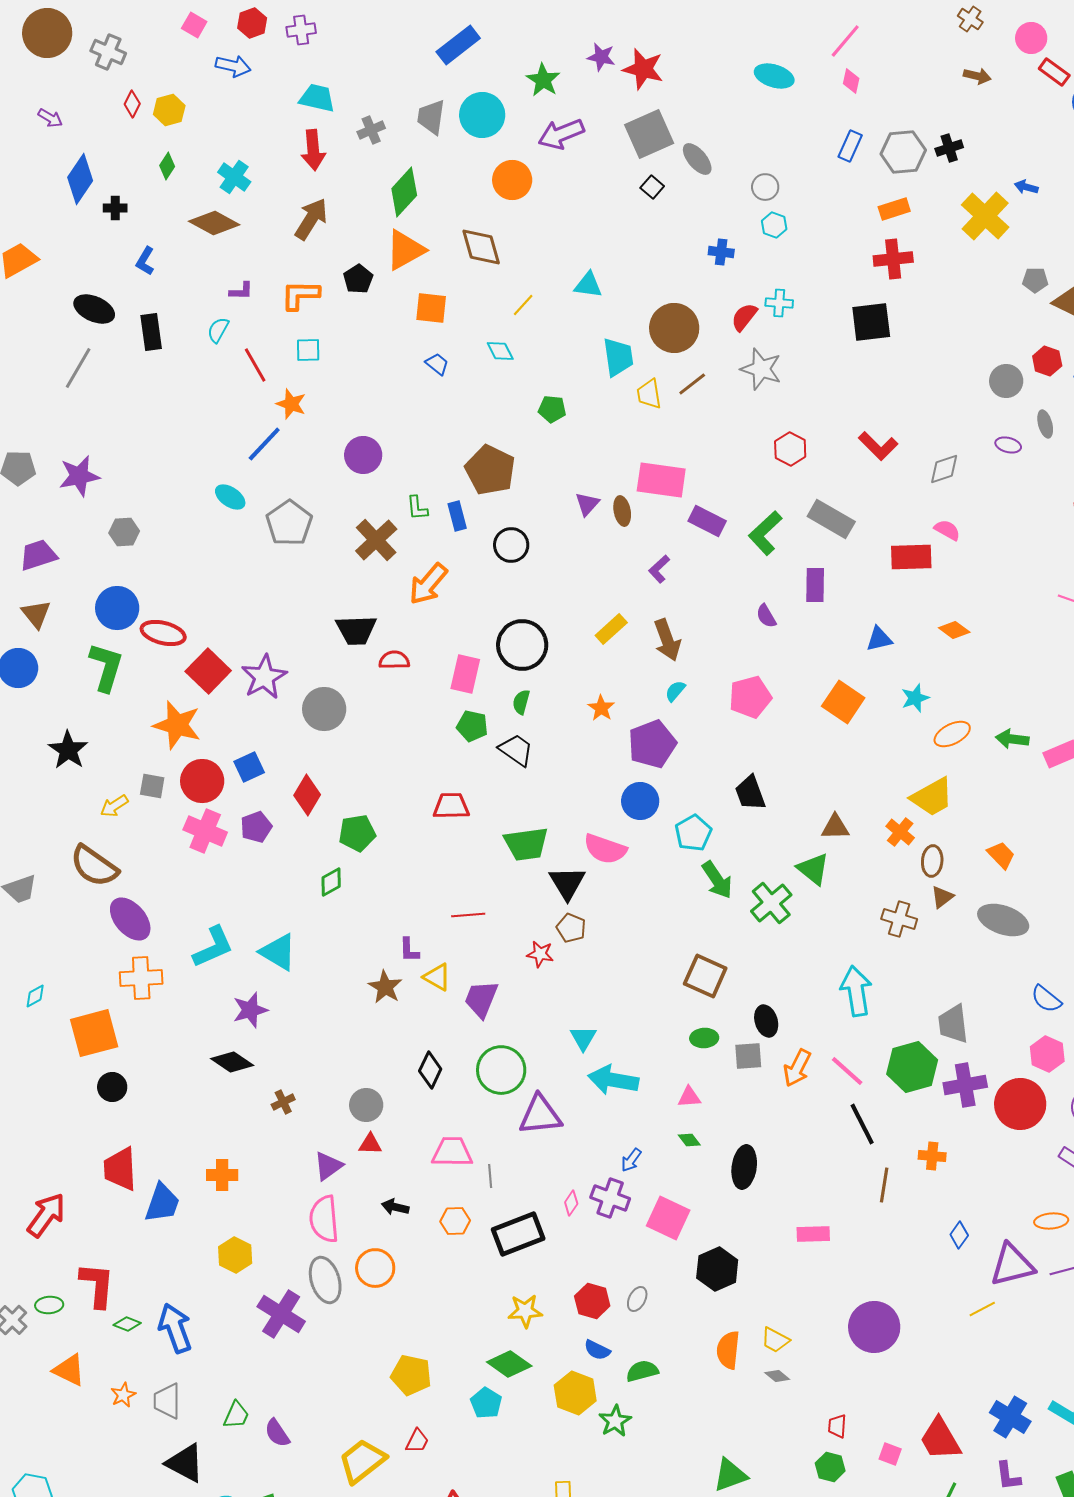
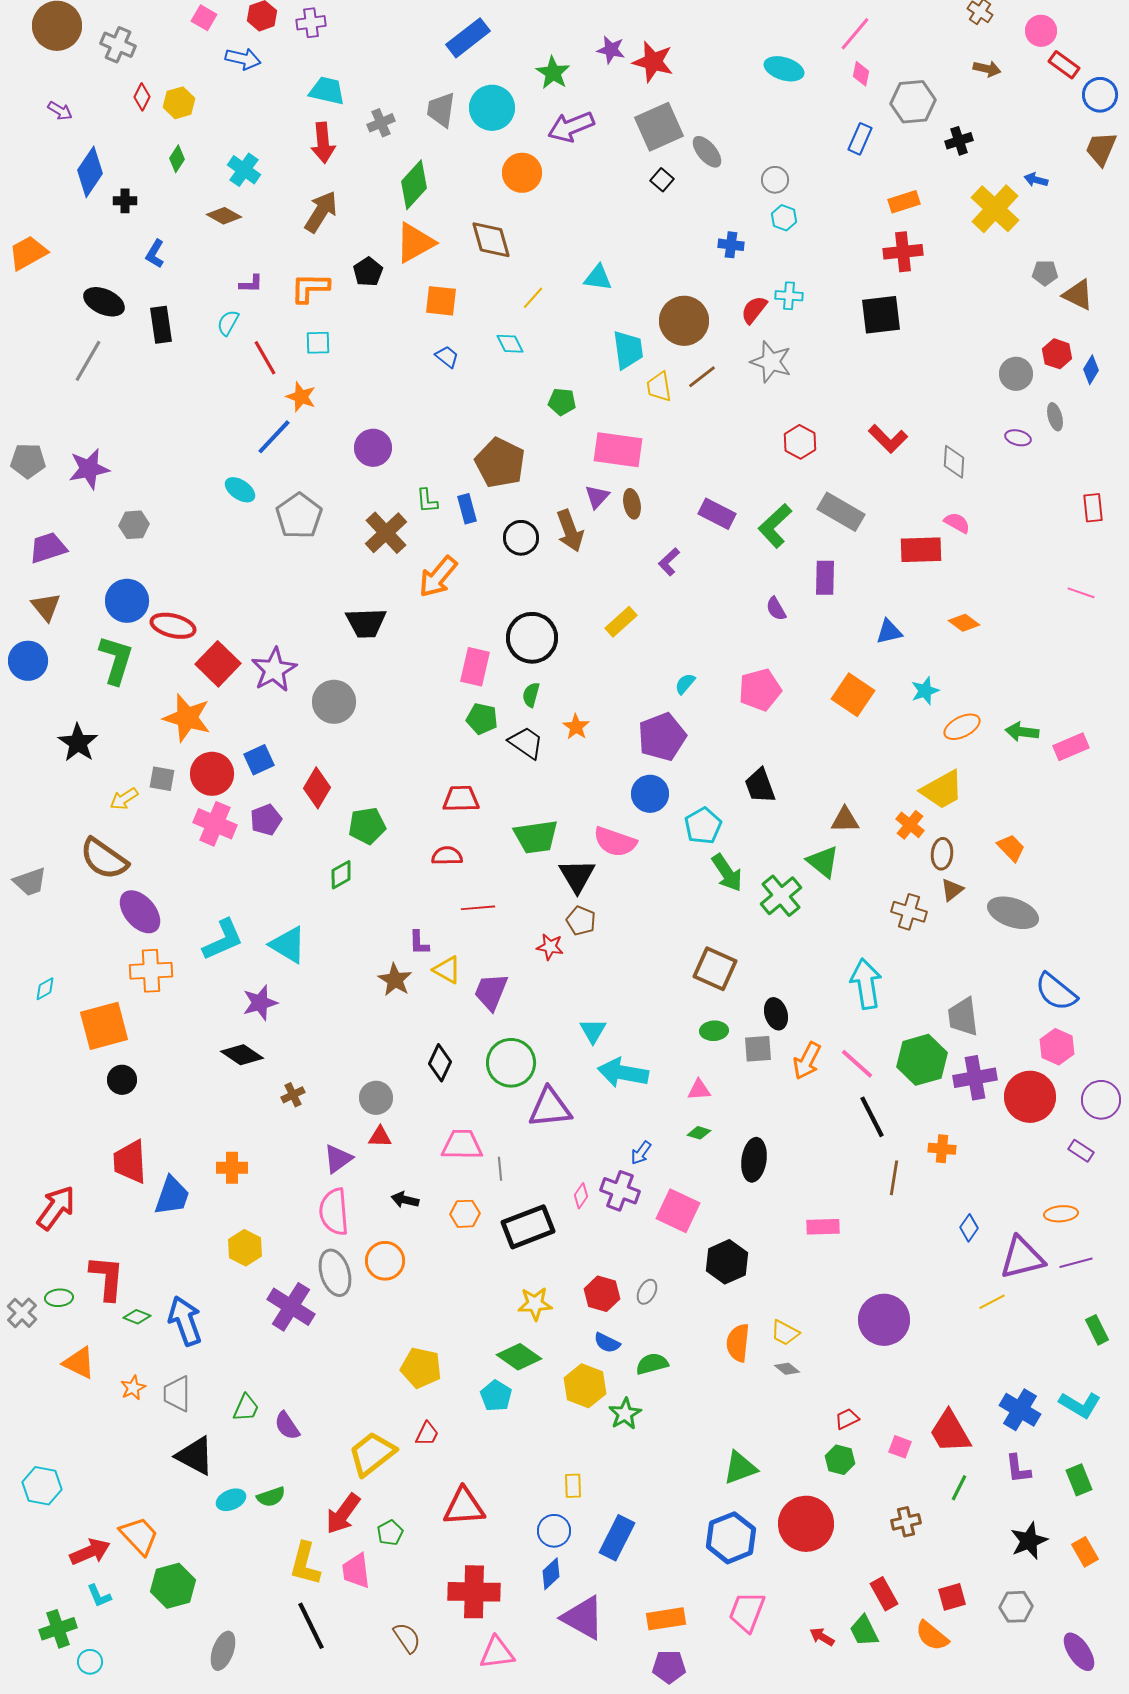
gray hexagon: (903, 152) -> (913, 102), moved
brown diamond: (214, 223) -> (224, 216), size x0.7
gray diamond: (944, 469) -> (954, 462), turned -68
pink rectangle: (661, 480) -> (618, 450), moved
brown arrow: (667, 640) -> (570, 531), moved
red semicircle: (394, 660) -> (447, 856), moved
orange star: (601, 708) -> (576, 727), moved
blue semicircle: (1046, 999) -> (1056, 992), size x1.4
green diamond: (689, 1140) -> (699, 1133), turned -35
red trapezoid: (837, 1426) -> (847, 1419), turned 60

